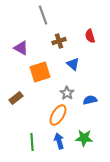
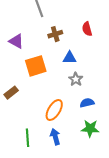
blue triangle: (73, 64) -> (70, 58), turned -40
gray star: (67, 93) -> (76, 79), moved
blue semicircle: (90, 100) -> (87, 103), moved
green star: (84, 138) -> (90, 128), moved

